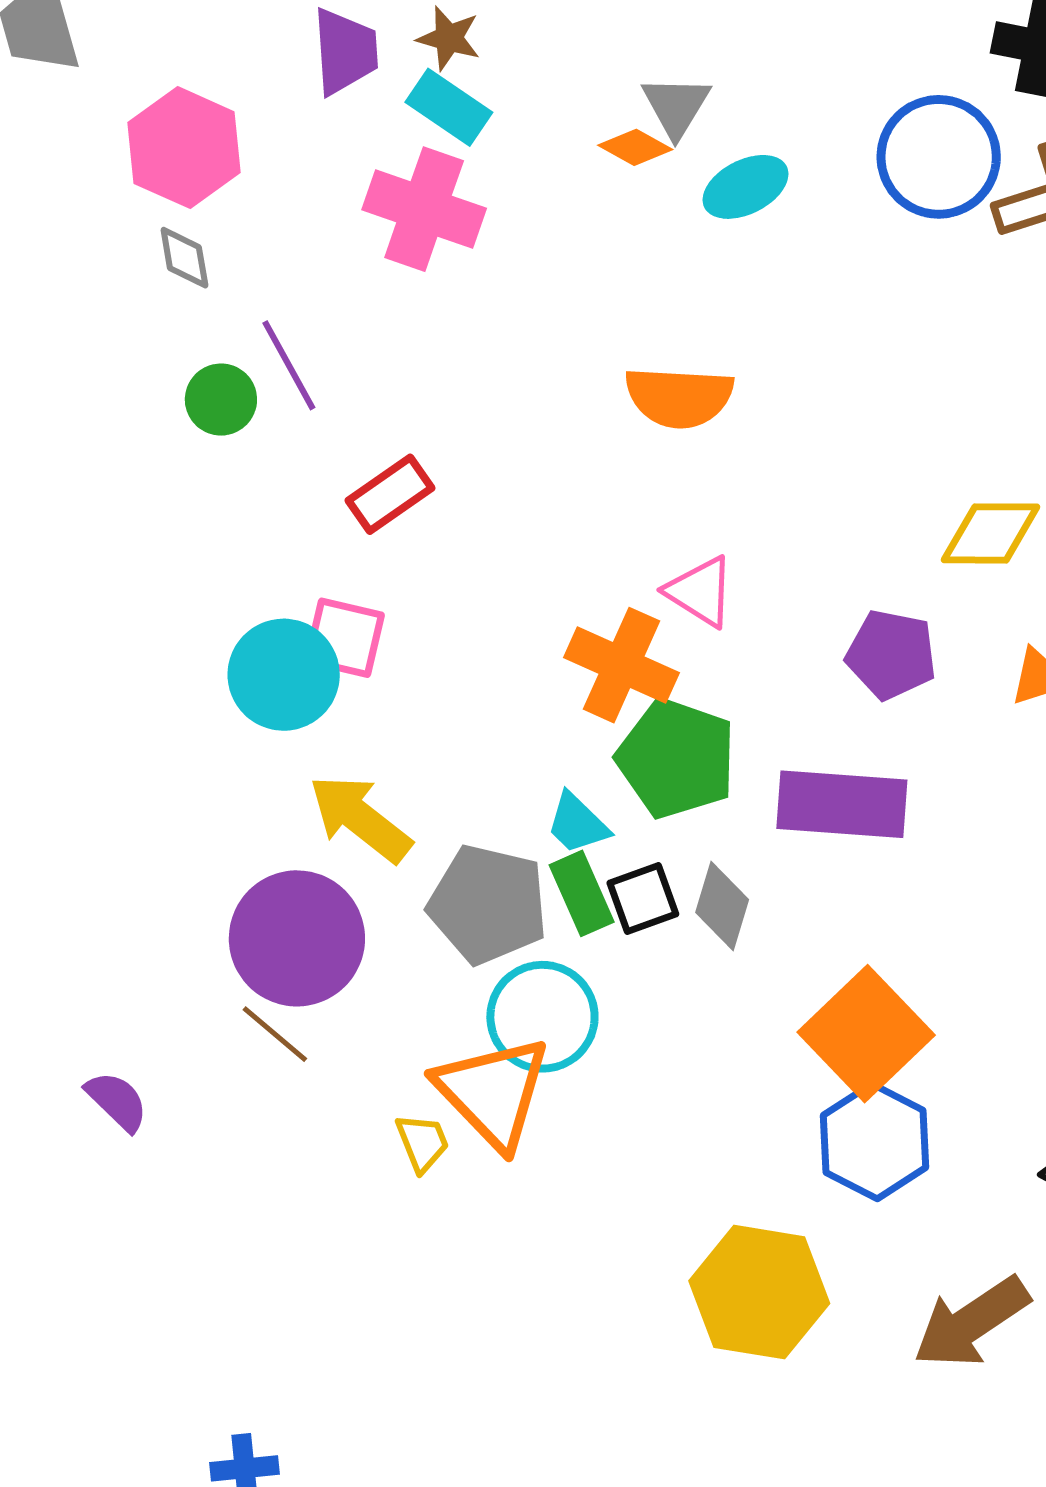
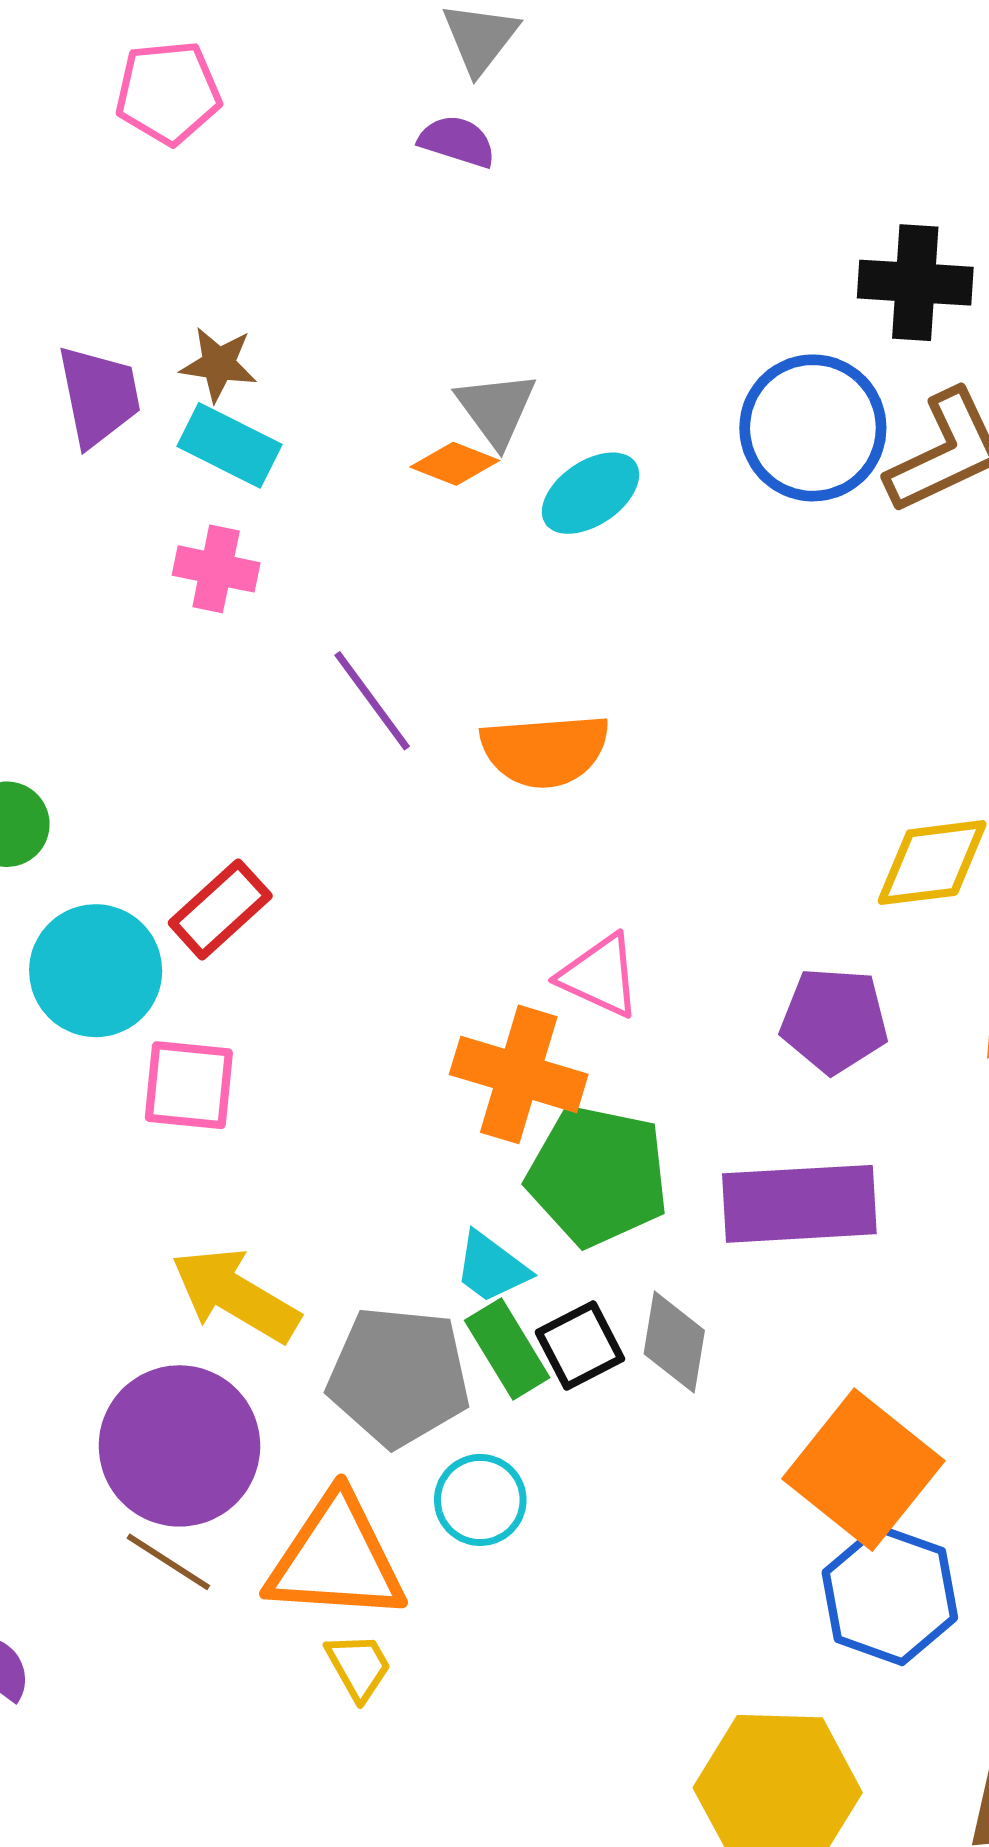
pink cross: (424, 209) -> (216, 569), size x0.6
purple line: (289, 365) -> (372, 701), moved
cyan circle: (284, 675) -> (96, 971), moved
cyan circle: (542, 1017) -> (480, 1500), size x0.7
orange triangle: (493, 1092) -> (336, 1558), moved, turned -35

